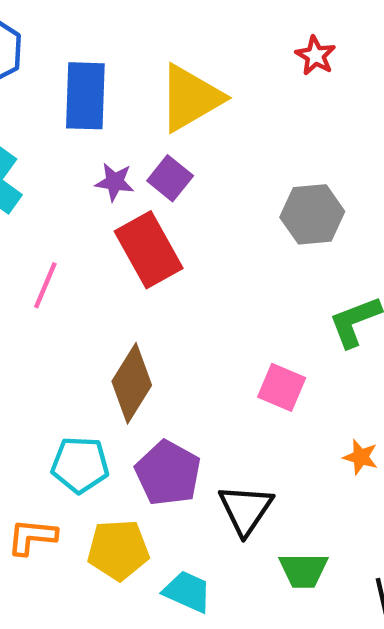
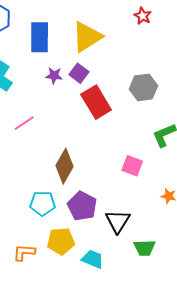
red rectangle: (149, 250) -> (96, 102), moved
pink line: (45, 285) -> (24, 123), turned 35
orange L-shape: (32, 537) -> (24, 252), moved

